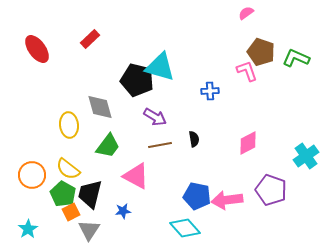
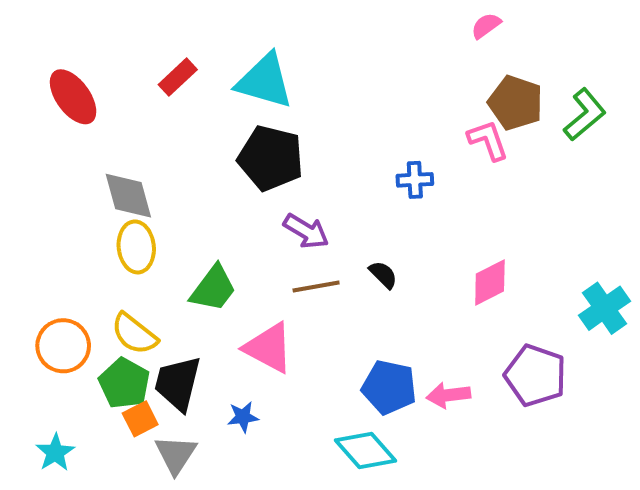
green L-shape: (296, 58) -> (585, 115), turned 116
cyan triangle: (160, 67) -> (265, 81), moved
gray diamond: (100, 107) -> (128, 196), moved
black semicircle: (194, 139) -> (383, 275), turned -35
pink arrow: (227, 200) -> (448, 395), size x0.7

